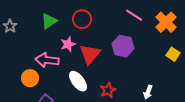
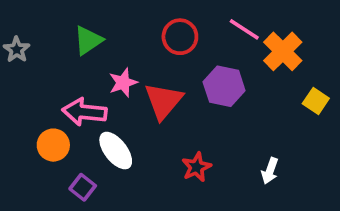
red circle: (82, 19) -> (180, 37), moved
orange cross: (166, 22) -> (283, 51), moved
white ellipse: (78, 81) -> (116, 151), moved

